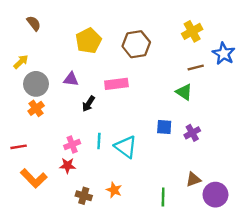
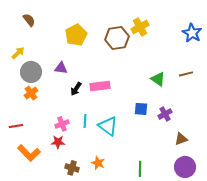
yellow cross: (192, 31) -> (140, 27), moved
blue star: (224, 54) -> (192, 33), moved
brown line: (196, 68) -> (186, 74), moved
pink rectangle: (116, 84) -> (100, 86), moved
brown triangle: (193, 179) -> (181, 139), moved

